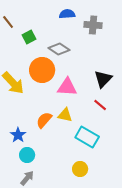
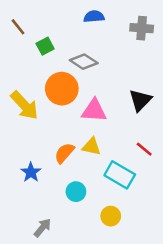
gray cross: (93, 25) -> (142, 28), moved
red line: (100, 105) -> (144, 149), moved
cyan circle: (27, 155) -> (76, 192), moved

